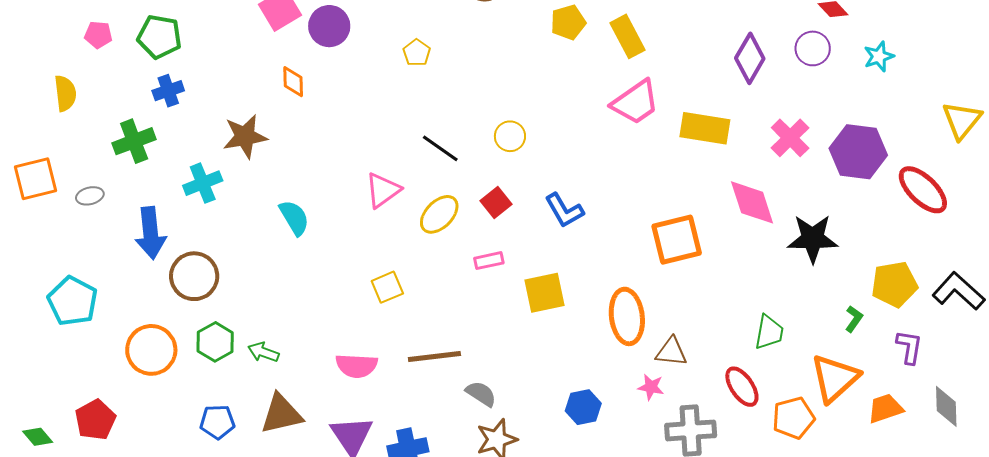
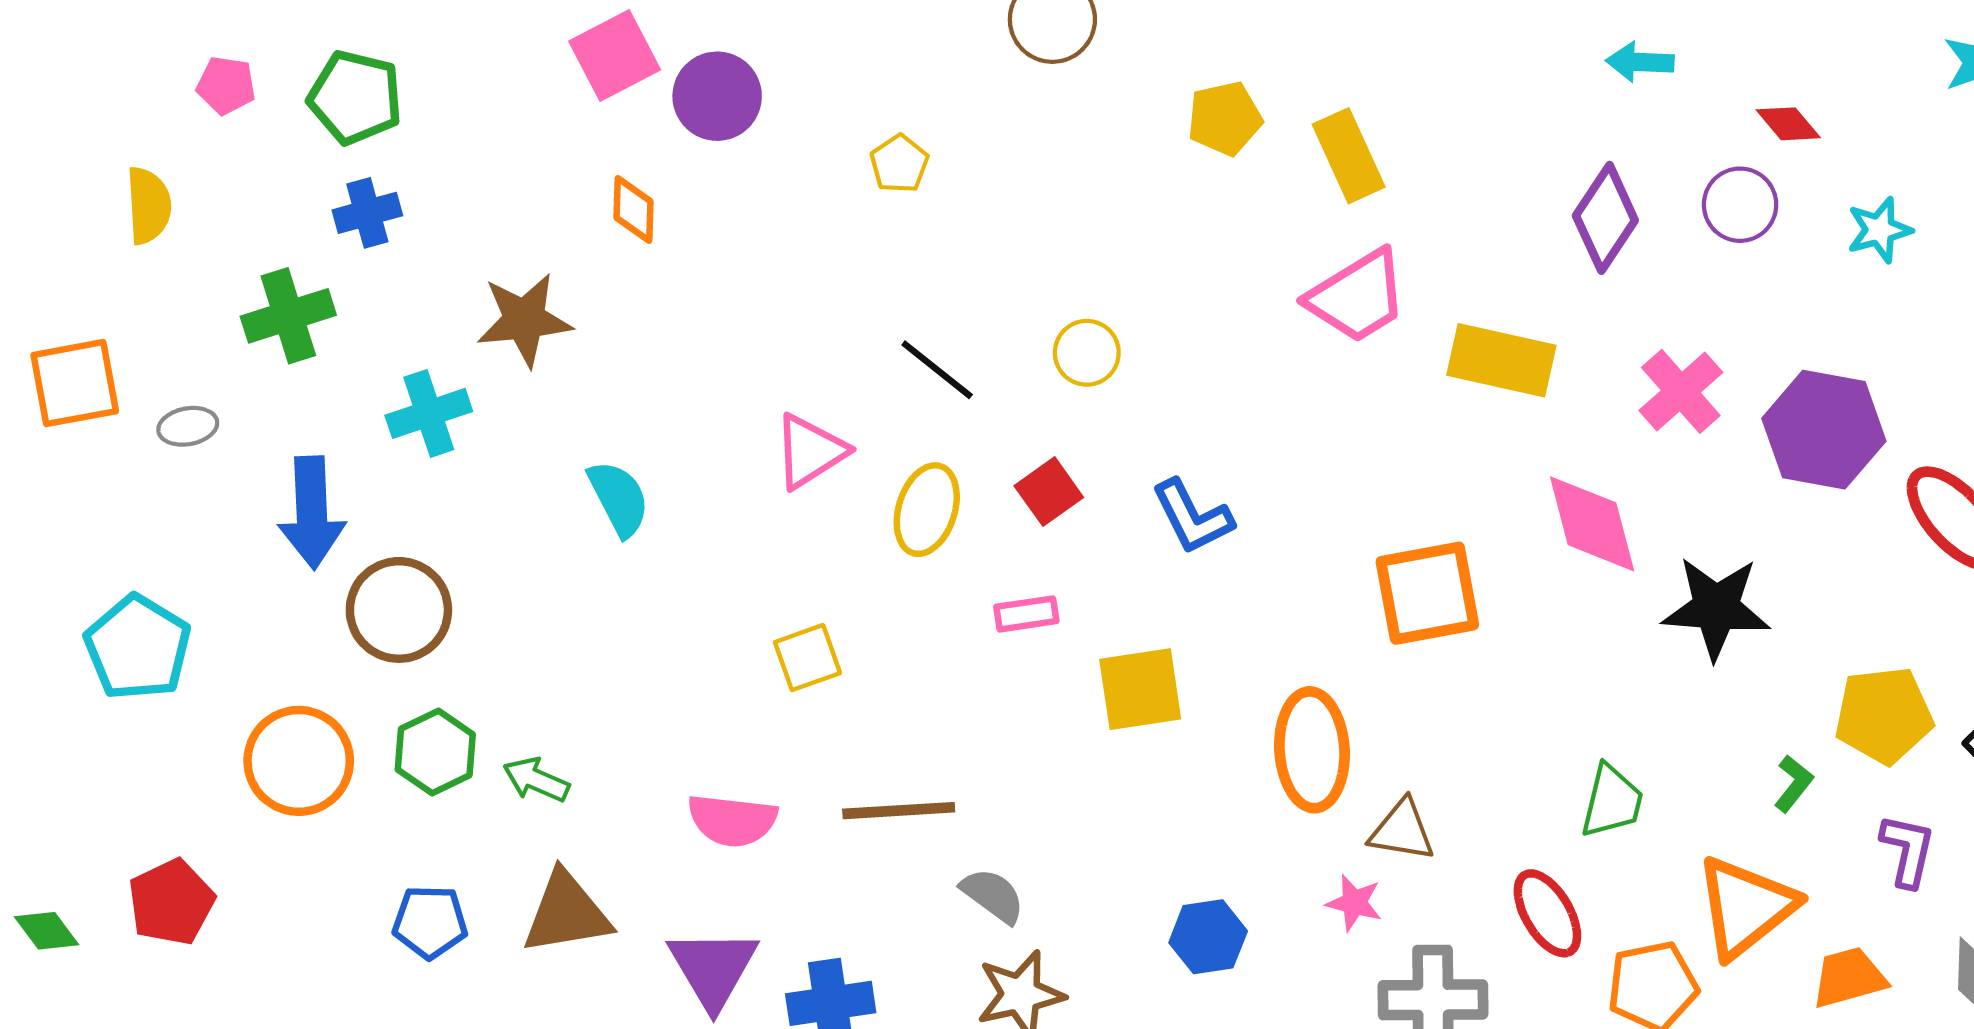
yellow ellipse: (439, 214) -> (927, 510), turned -30

